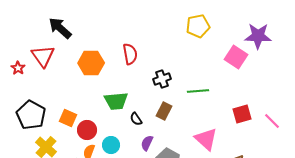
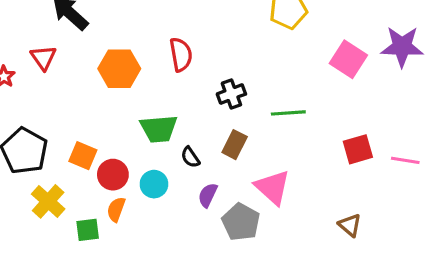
purple star: (258, 36) -> (402, 47), moved
red triangle: (43, 56) -> (43, 58), size x0.7
pink line: (272, 121) -> (405, 160), turned -36
pink triangle: (206, 139) -> (272, 187), moved
cyan circle: (111, 145) -> (154, 184), moved

